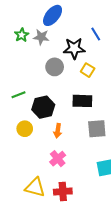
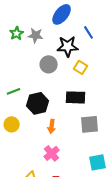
blue ellipse: (53, 15) -> (62, 14), moved
yellow circle: (25, 129) -> (12, 124), moved

